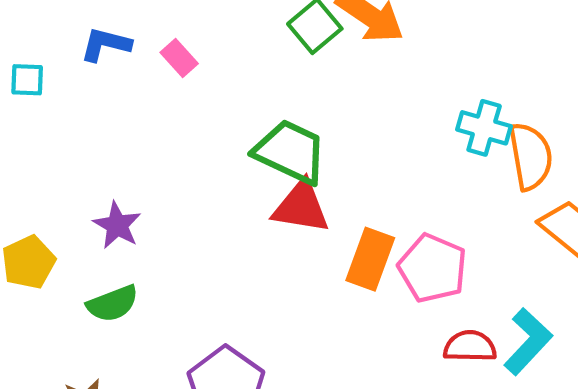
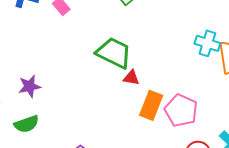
red triangle: (301, 207) -> (131, 78), moved, size x0.6
purple star: (117, 225) -> (30, 86), turned 30

